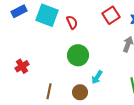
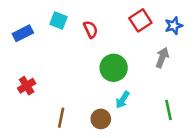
blue rectangle: (19, 11) -> (23, 33), moved
cyan square: (47, 15) -> (59, 20), size x0.6
green circle: (78, 55) -> (114, 68), moved

